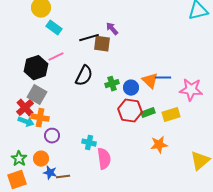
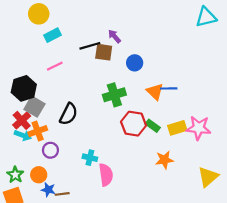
cyan rectangle: (54, 28) -> (53, 35), turned -63
black hexagon: (36, 68) -> (24, 88), moved
black semicircle: (84, 76) -> (69, 114), moved
green cross: (112, 84) -> (114, 95), size x1.5
blue circle: (131, 88) -> (135, 63), moved
pink star: (191, 90) -> (199, 128), moved
green rectangle: (148, 113) -> (153, 126), turned 56
orange cross: (40, 118) -> (38, 131), turned -30

